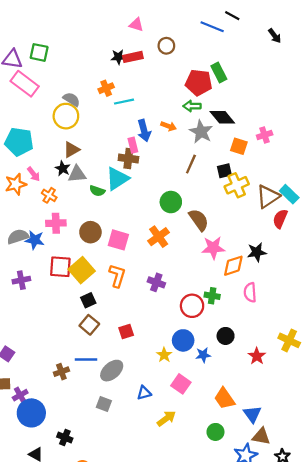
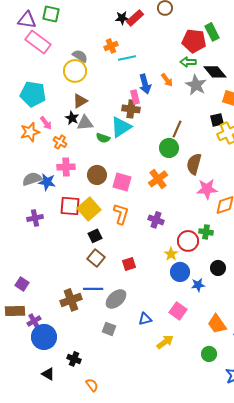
red rectangle: (133, 57) -> (135, 18), turned -30
orange arrow: (169, 126) -> (167, 80), turned 32
brown line: (191, 164) -> (177, 129), moved
brown semicircle: (199, 220) -> (194, 164), turned -130
yellow star: (164, 355) -> (171, 254), moved
brown cross: (61, 372) -> (71, 300), size x1.5

